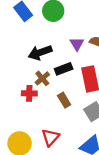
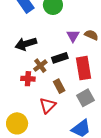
black arrow: (40, 53) -> (26, 44), moved
red triangle: (50, 137) -> (48, 105), moved

